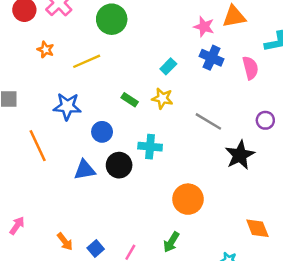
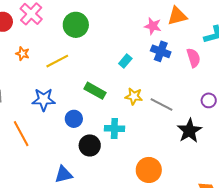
yellow star: (162, 98) -> (134, 96), moved
green rectangle: (130, 100) -> (95, 91), size x1.5
blue triangle: (85, 170) -> (63, 174), moved

